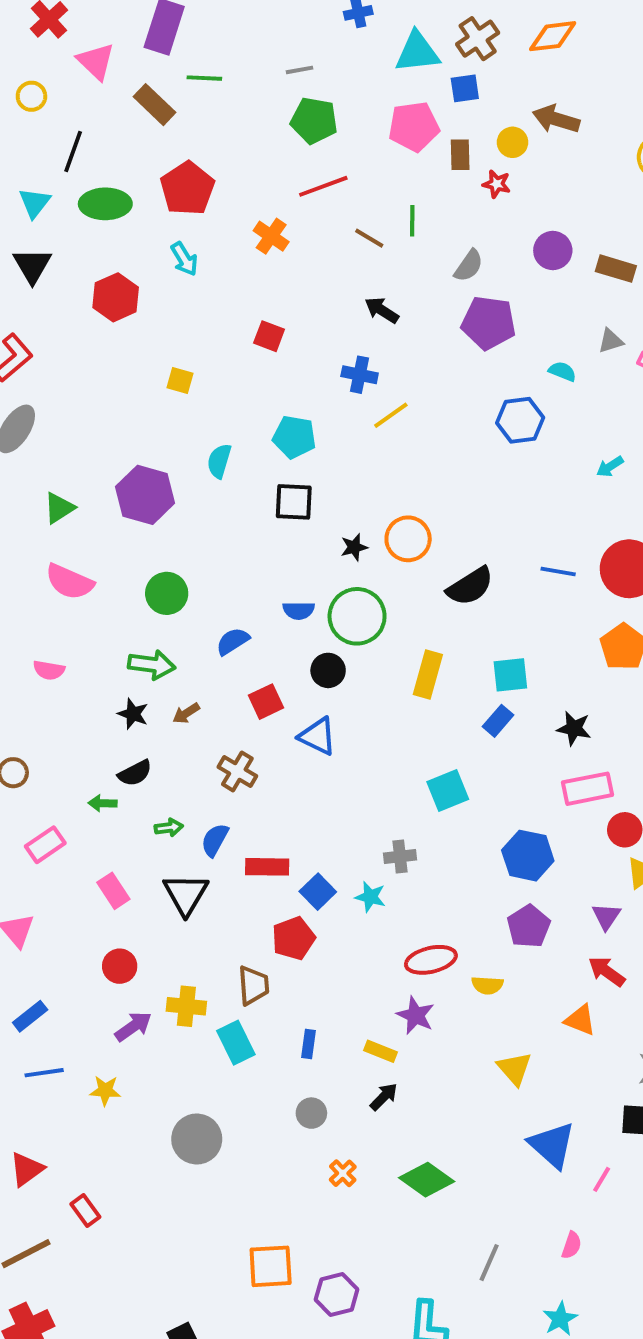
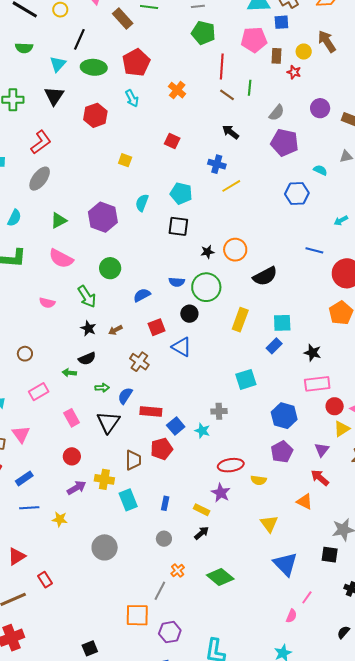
brown arrow: (556, 119) -> (327, 41), turned 35
red line: (323, 186) -> (222, 67), moved, turned -70
blue line: (558, 571) -> (314, 250), moved
green arrow: (152, 665) -> (87, 297), moved, turned 45
brown trapezoid: (253, 985) -> (133, 460), moved
pink line: (602, 1179) -> (307, 597), moved
gray line: (489, 1263) -> (160, 591), moved

